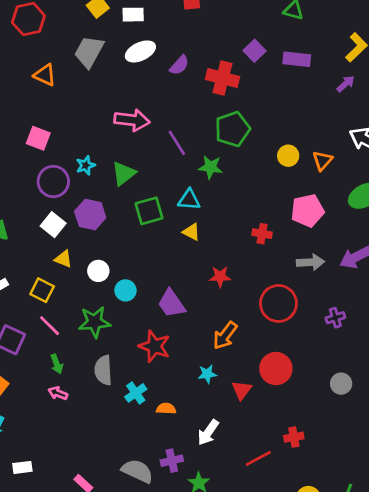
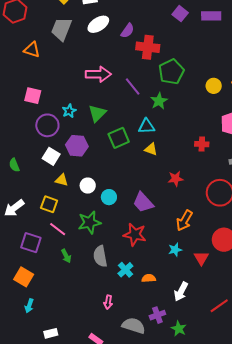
red cross: (223, 78) -> (148, 47), moved
green star: (211, 167) -> (159, 101), turned -30
pink arrow: (58, 393) -> (108, 302), moved, turned -96

